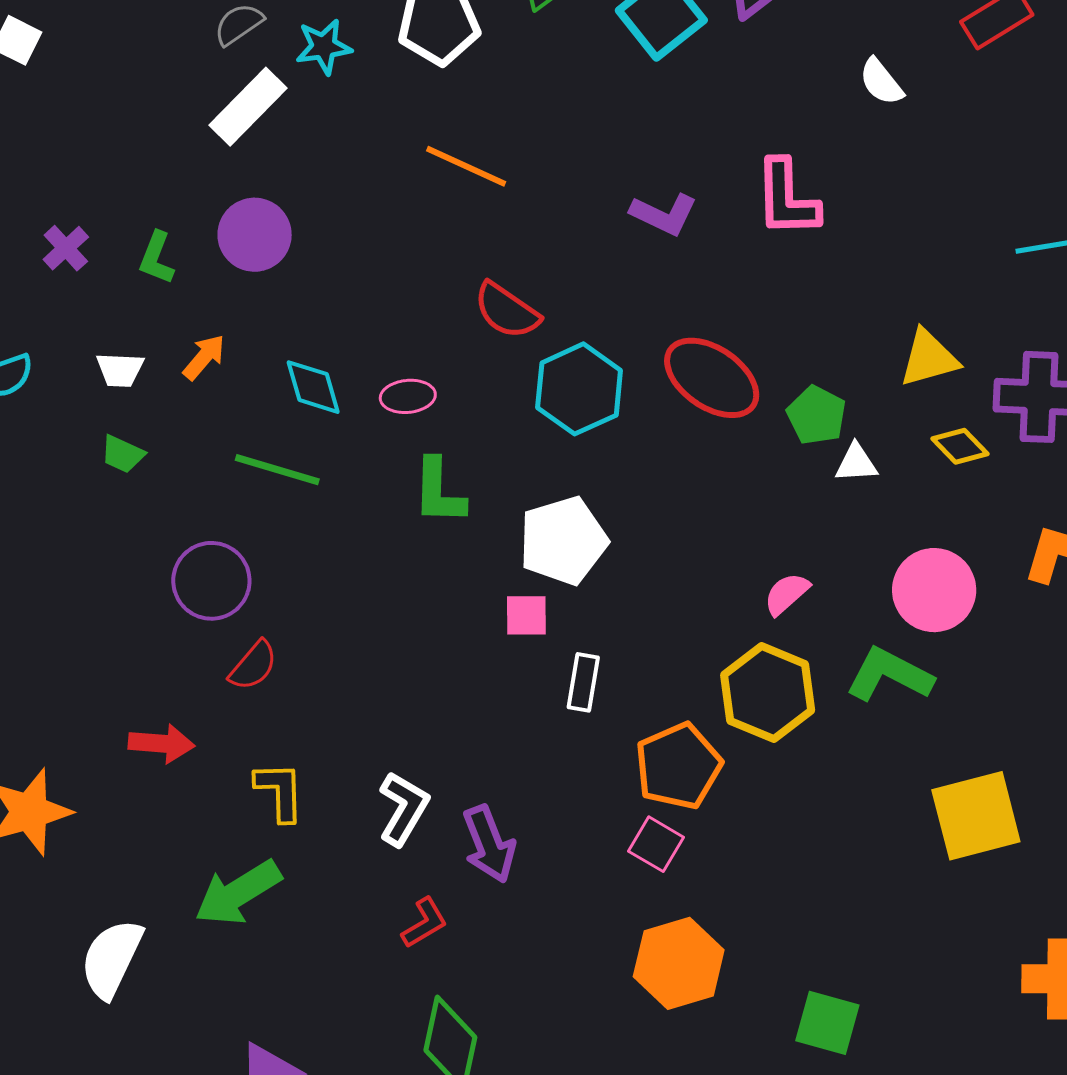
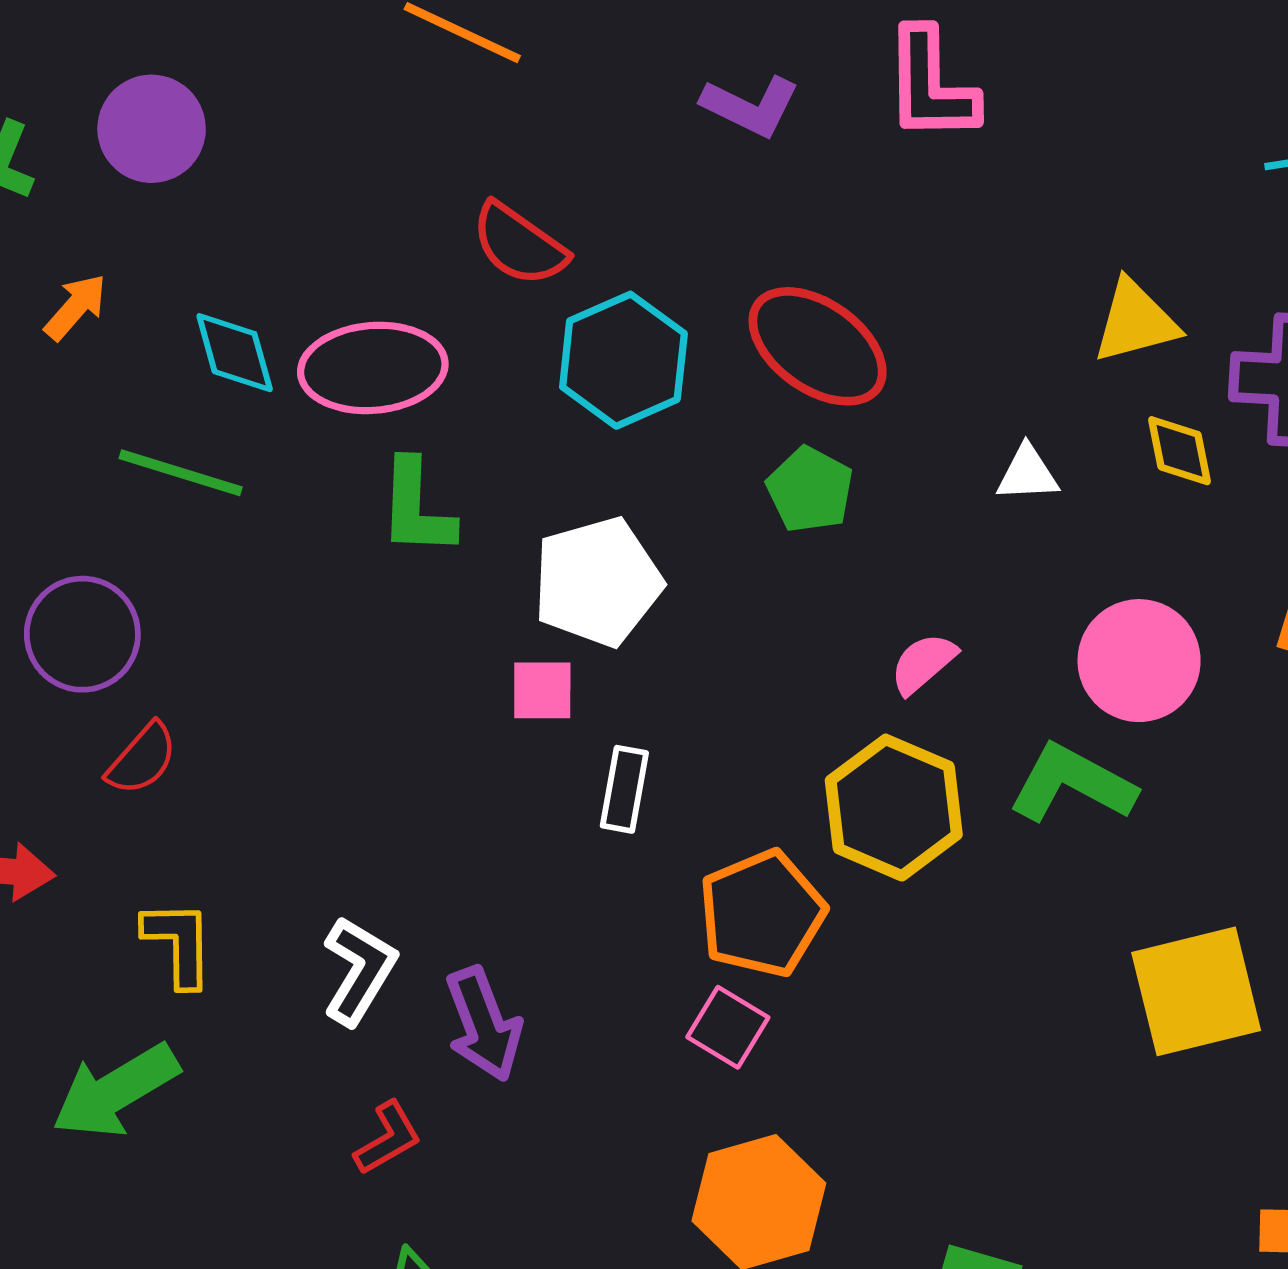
pink ellipse: (408, 396) -> (373, 368), size x1.8
green pentagon: (817, 415) -> (810, 490), moved
yellow diamond: (960, 446) -> (1179, 451), turned 32

